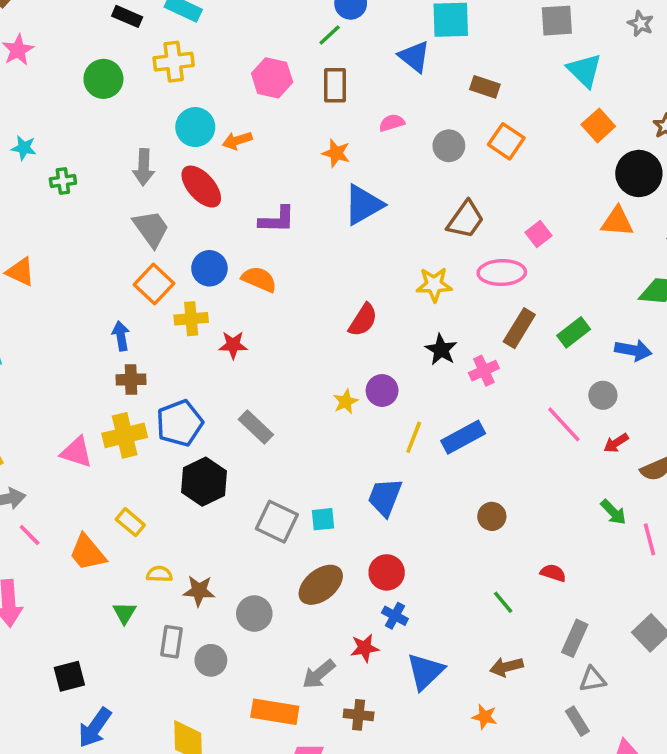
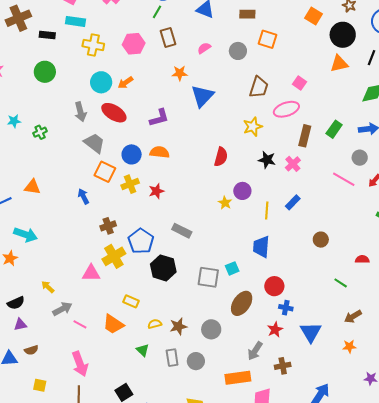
yellow cross: (174, 62) -> (93, 45), moved, turned 35
blue arrow: (121, 336) -> (83, 196), moved
blue rectangle: (463, 437) -> (293, 202), size x0.7

